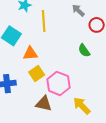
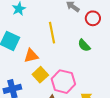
yellow line: (44, 21) -> (52, 33), moved

